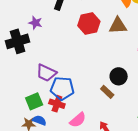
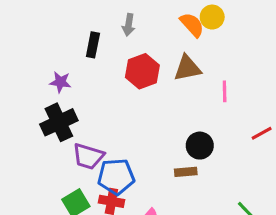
black cross: (18, 41) -> (59, 122), moved
brown rectangle: (107, 92) -> (186, 172), turned -40

